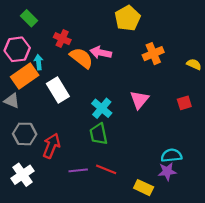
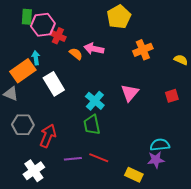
green rectangle: (29, 18) -> (27, 17), turned 49
pink hexagon: (17, 49) -> (43, 25), moved
orange semicircle: (81, 58) -> (76, 54), size x0.6
white cross: (23, 175) -> (34, 171), moved

